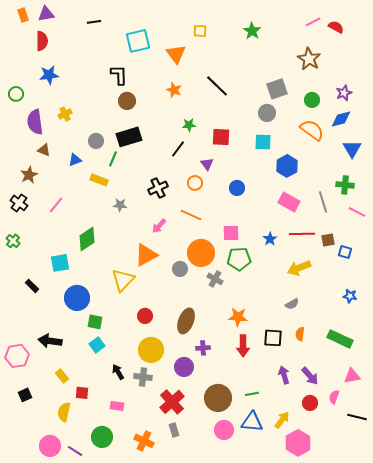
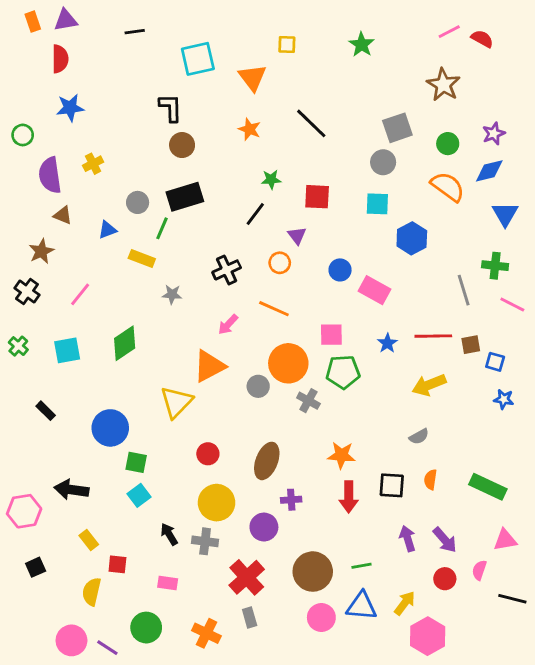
pink rectangle: (289, 202) -> (374, 290), moved
cyan square: (60, 263) -> (67, 350), moved
blue star: (350, 296) -> (504, 399), moved

